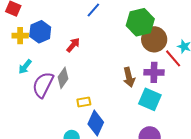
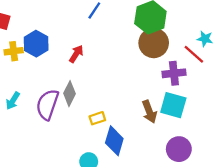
brown circle: (154, 39) -> (154, 43), moved
cyan arrow: (25, 67) -> (13, 101), moved
brown arrow: (129, 77) -> (149, 112), moved

